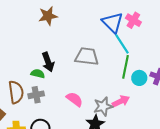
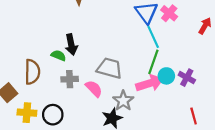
gray trapezoid: (87, 56) -> (110, 68), moved
gray cross: (36, 95) -> (70, 79), moved
pink arrow: (121, 101) -> (150, 83), moved, size x1.4
gray star: (103, 106) -> (123, 101), turned -30

